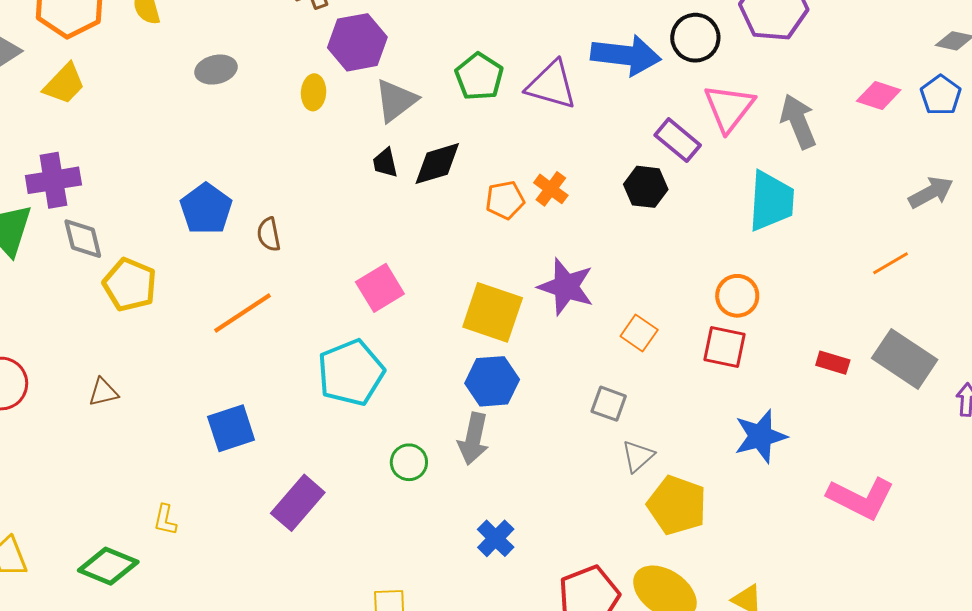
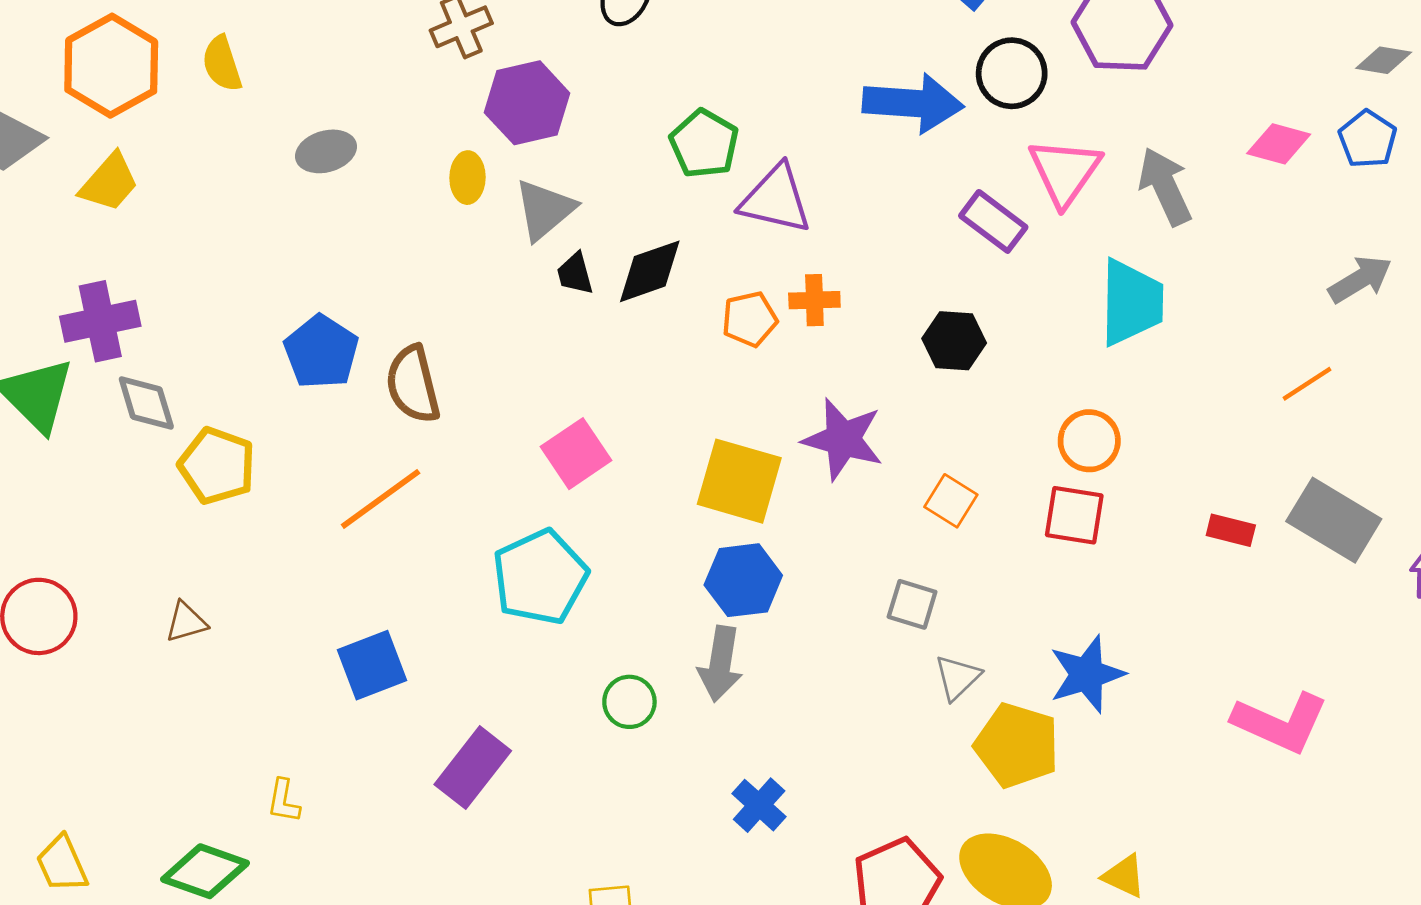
purple triangle: (551, 85) -> (776, 199), moved
gray triangle: (396, 100) -> (545, 210), moved
black hexagon: (646, 187) -> (954, 341), moved
orange cross: (551, 189) -> (814, 300), turned -36
brown semicircle: (269, 234) -> (413, 384), size x1.6
blue star: (760, 436) -> (1087, 674), moved

